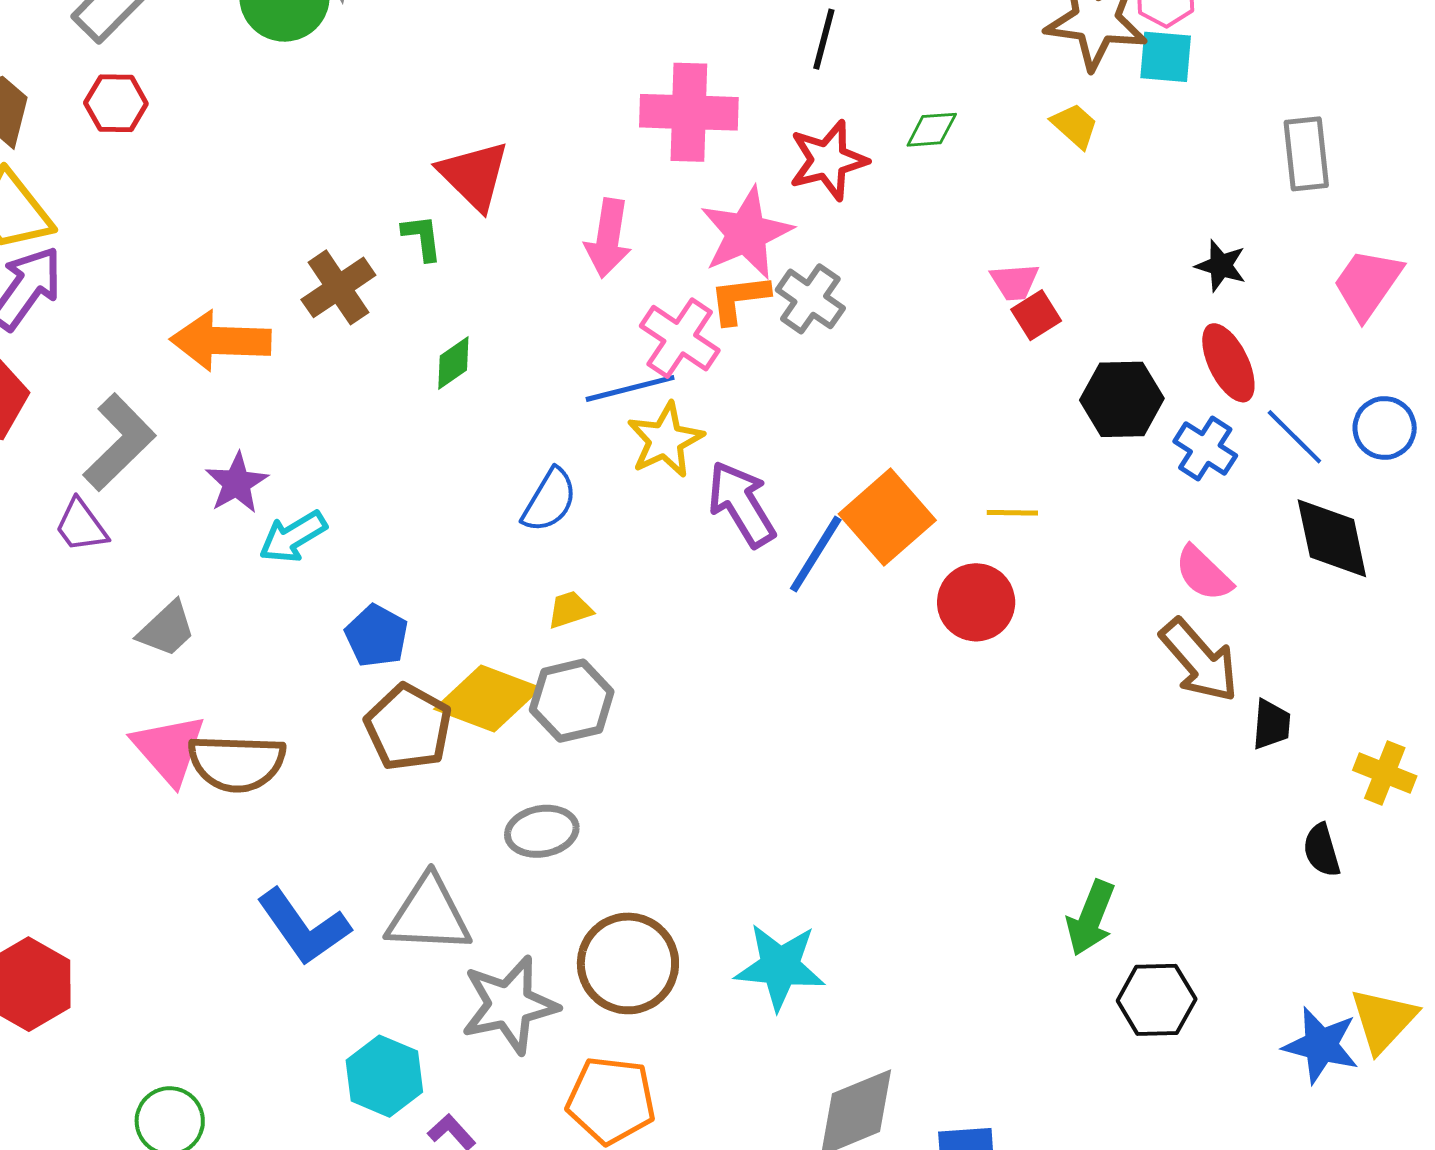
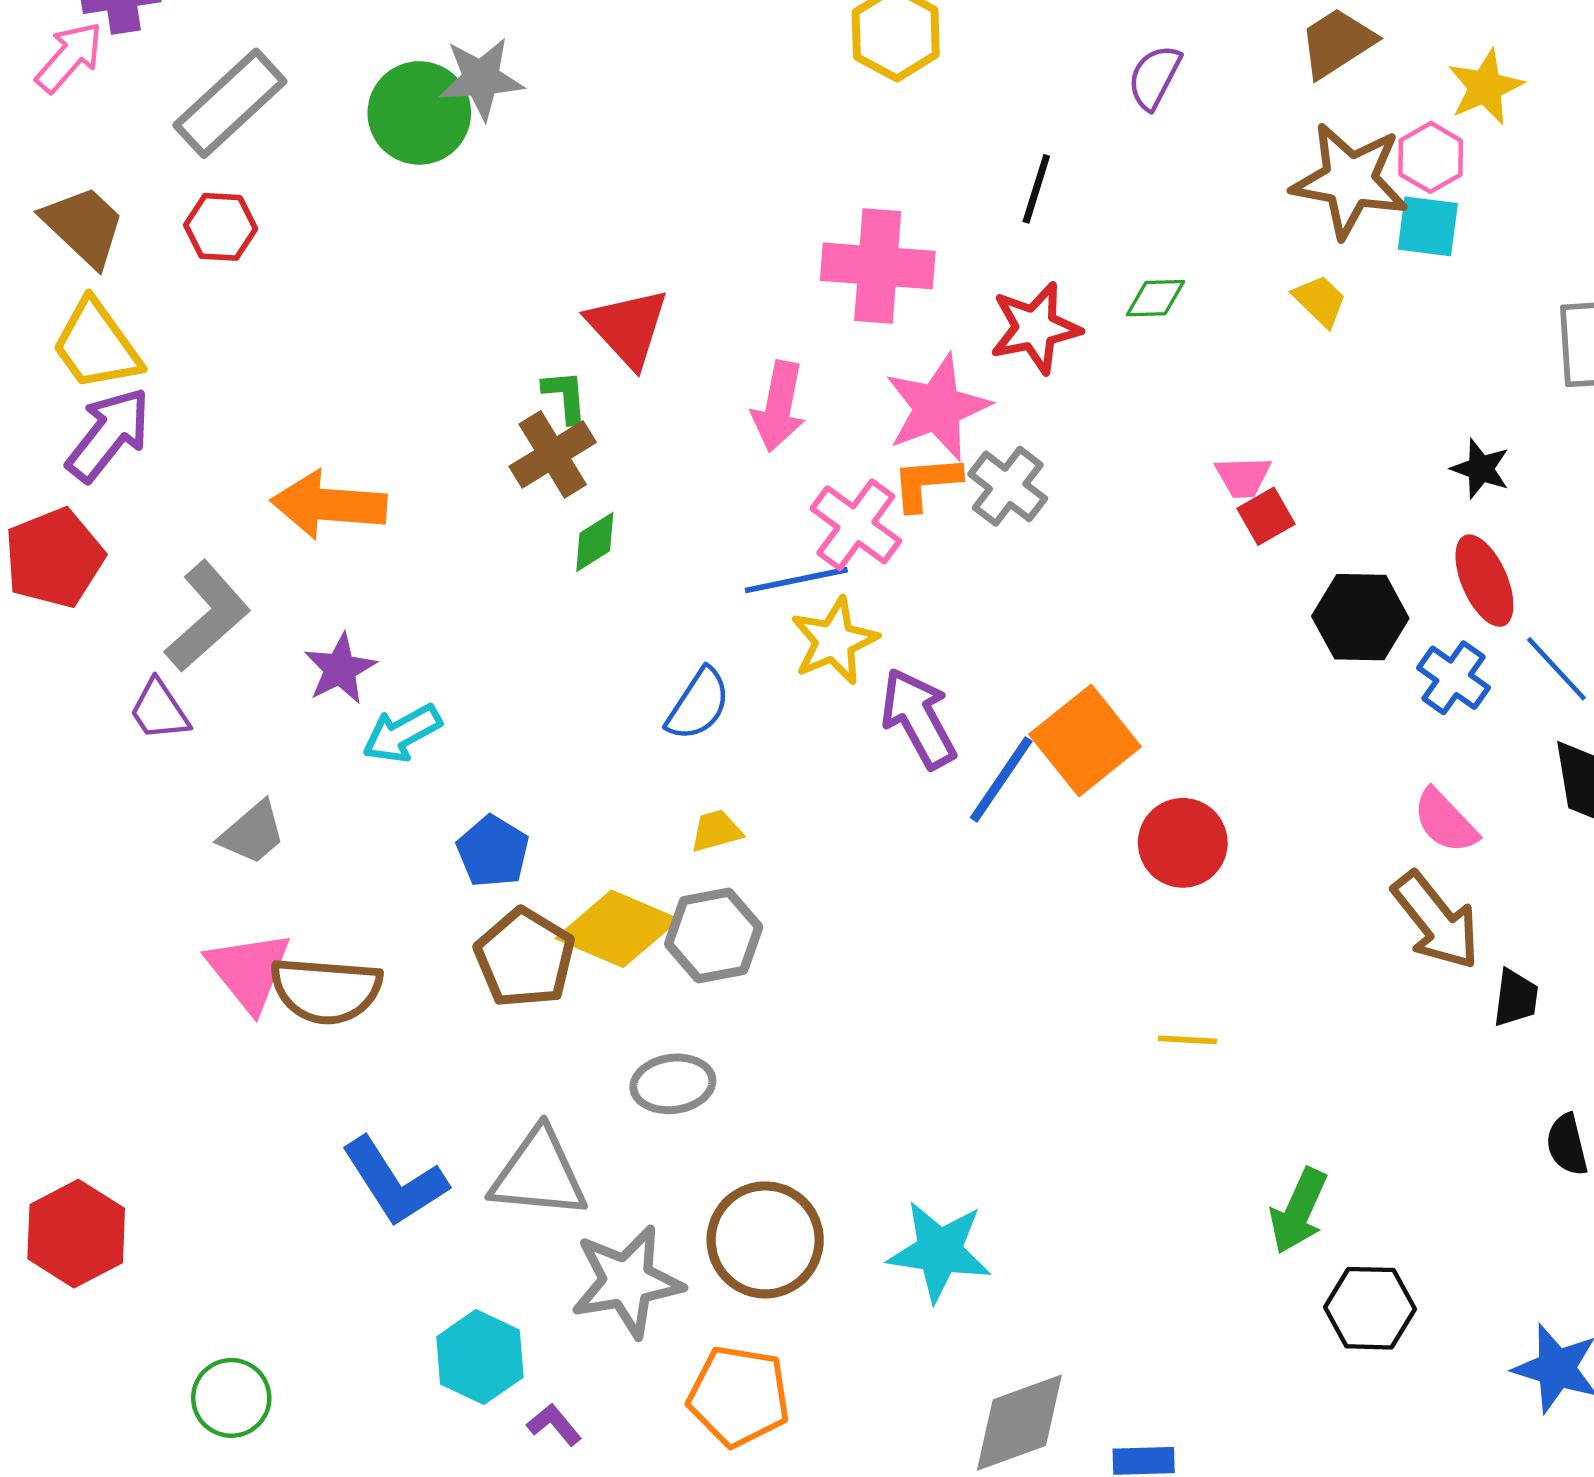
brown cross: (338, 287) -> (553, 454), moved
yellow line: (1012, 513) -> (1188, 1040), moved

